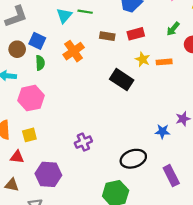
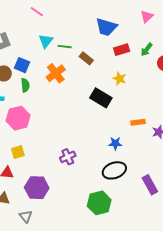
green line: (85, 12) -> (65, 47), moved
red rectangle: (136, 34) -> (122, 50), moved
brown rectangle: (107, 36) -> (86, 58), turned 32
orange rectangle: (164, 62) -> (138, 122), moved
blue star: (162, 131) -> (115, 143), moved

